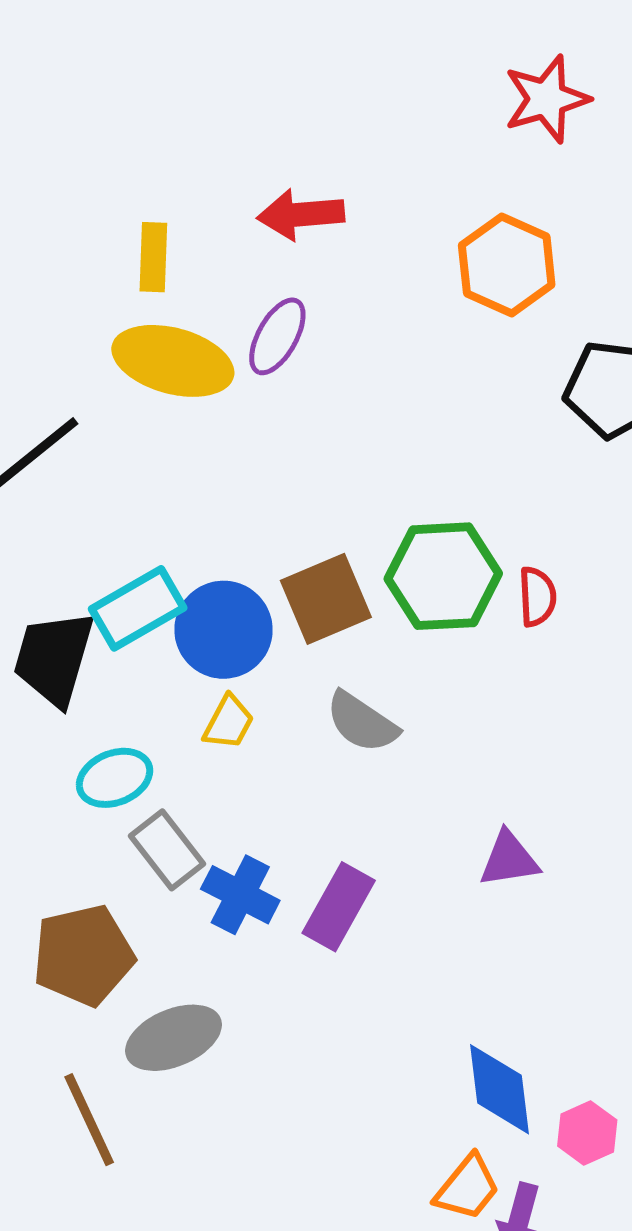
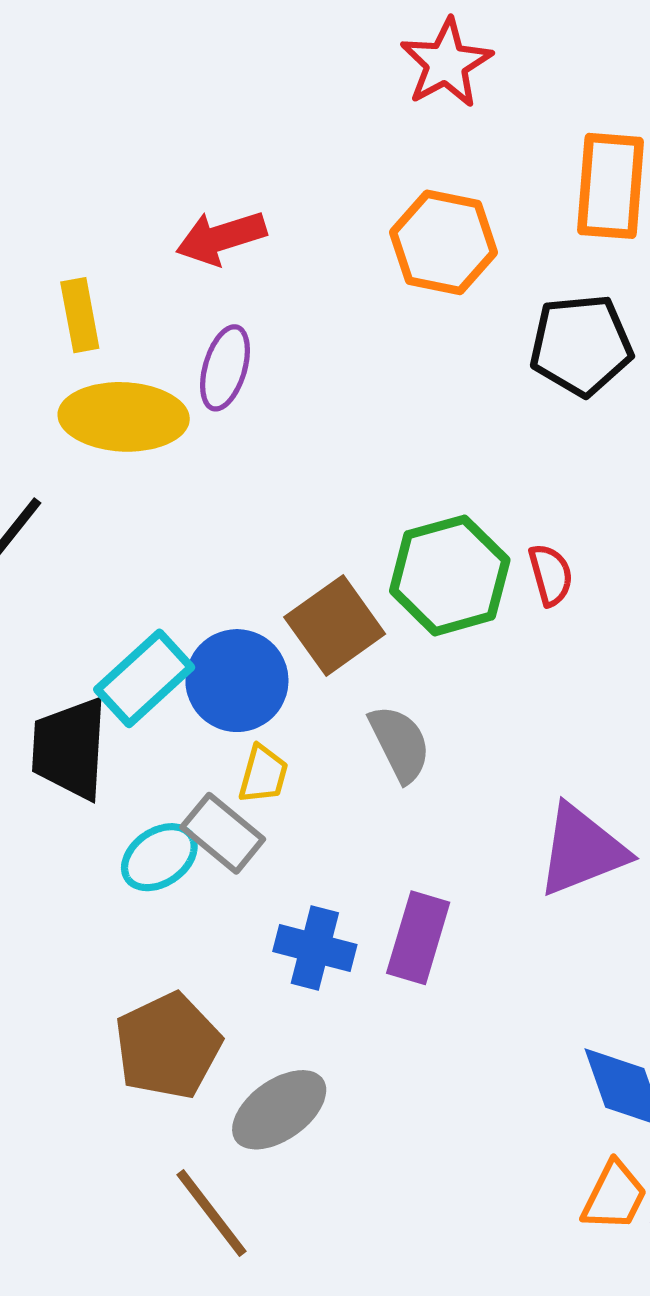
gray semicircle: (362, 722) -> (400, 744), turned -138
gray rectangle: (167, 850) -> (223, 833), moved
purple triangle: (509, 859) -> (582, 850), size x1.5

